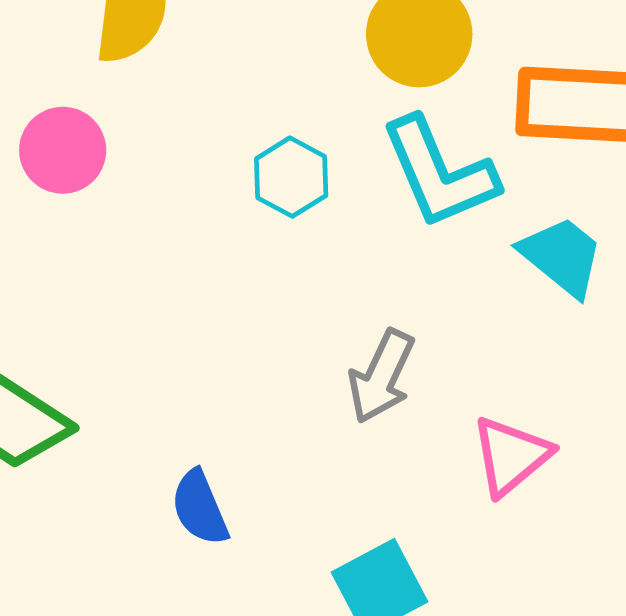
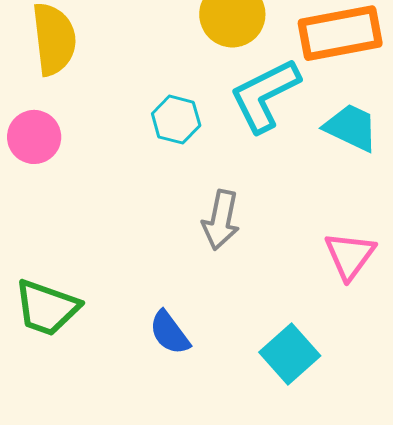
cyan L-shape: (439, 173) -> (265, 95), turned 100
gray arrow: (381, 376) -> (221, 220), moved

